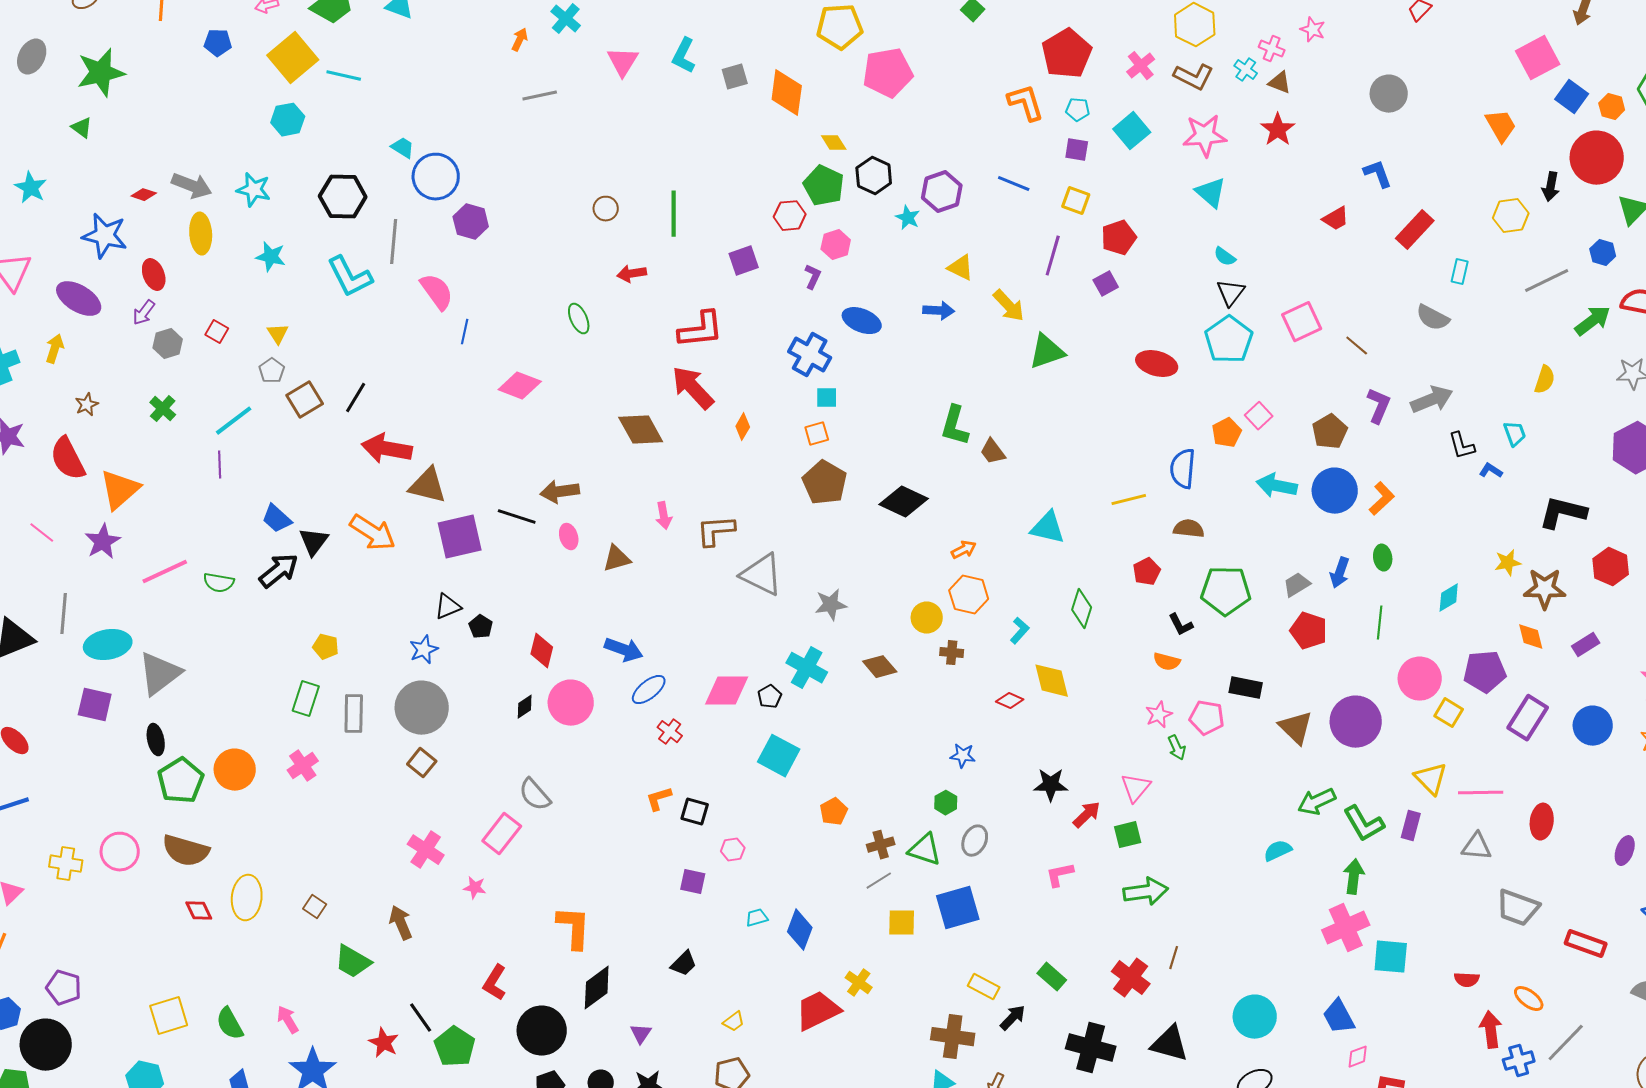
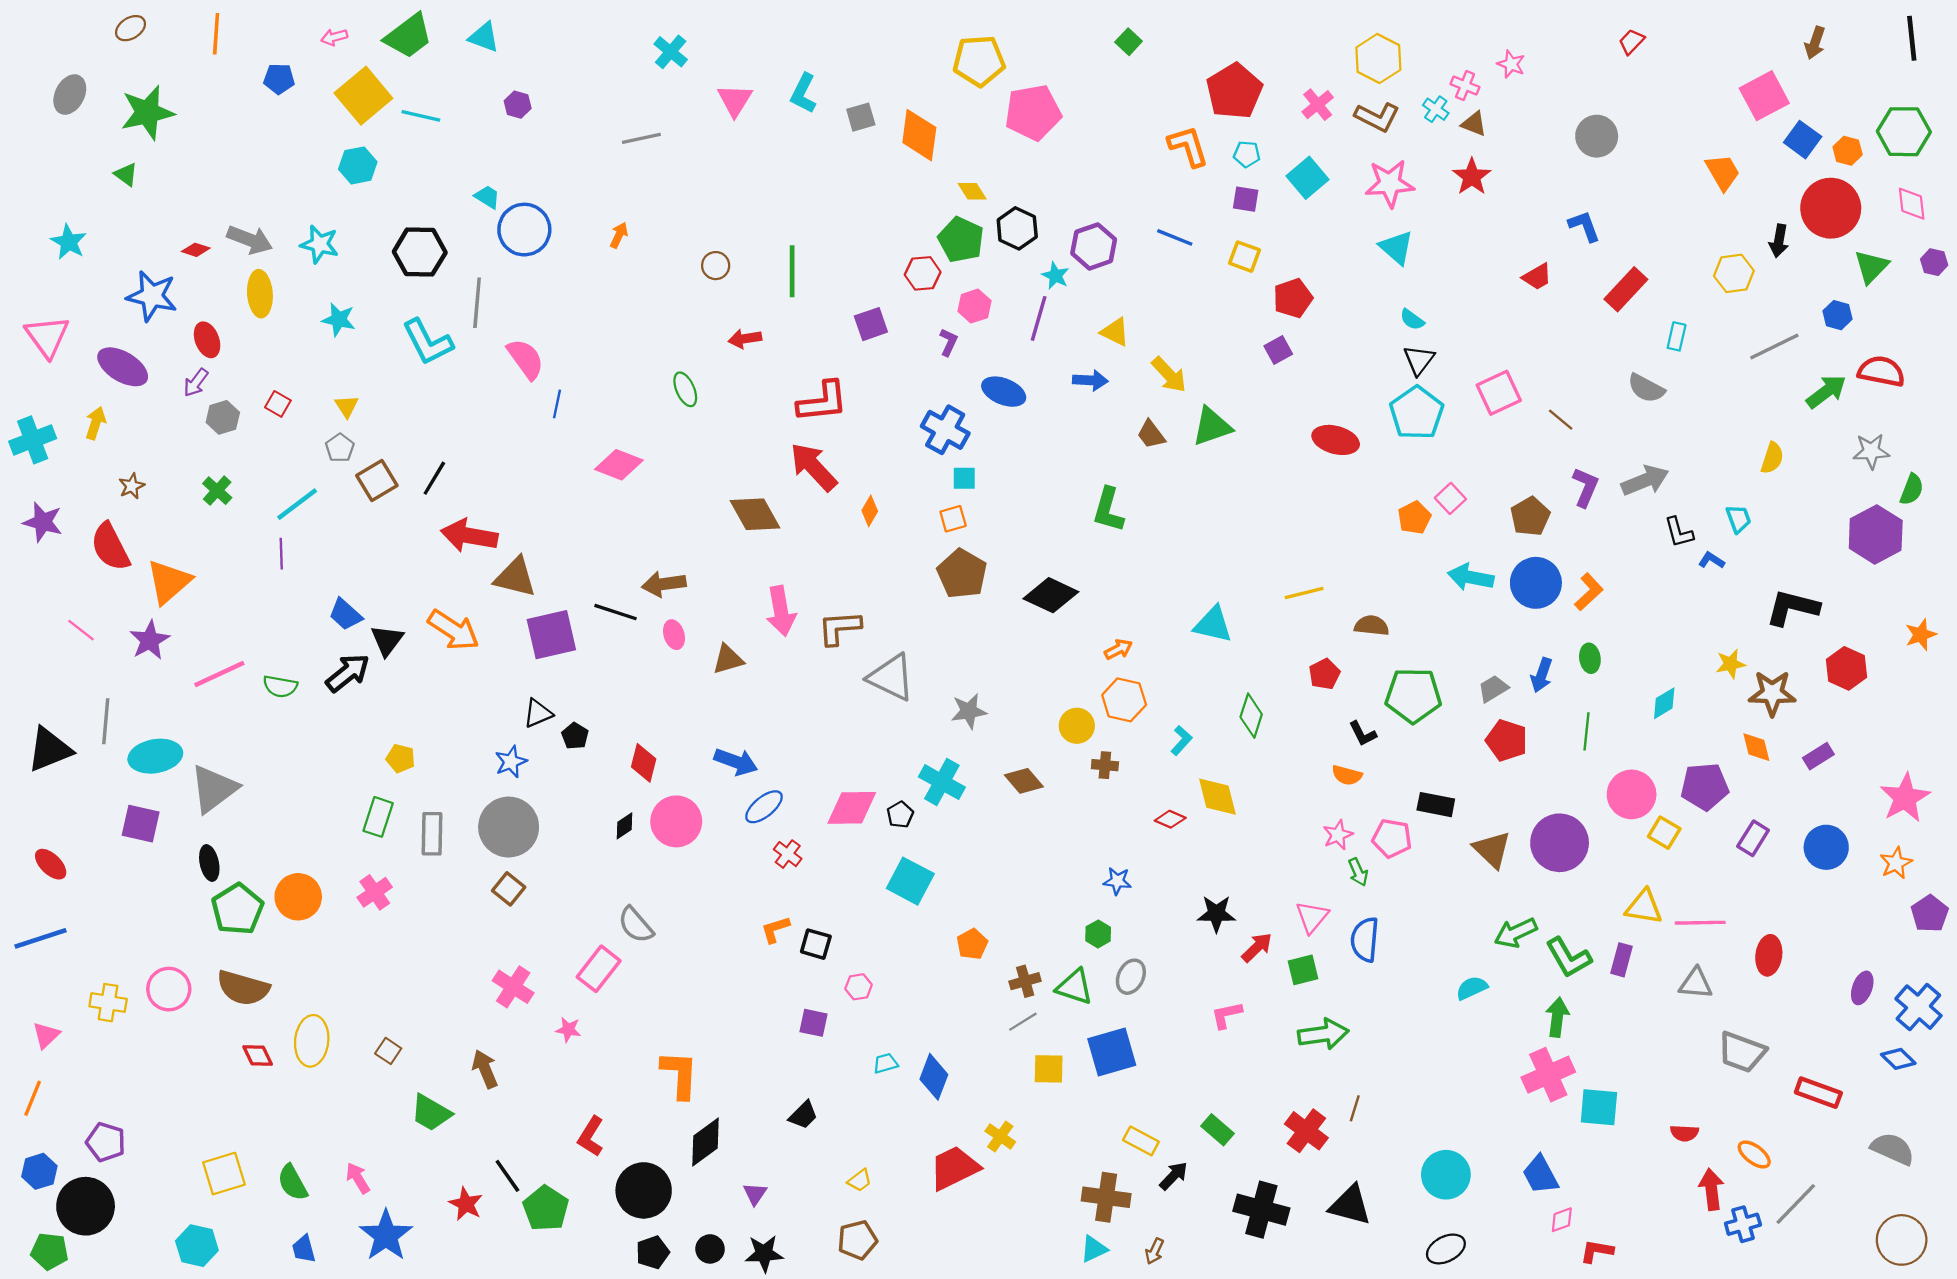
orange arrow: (520, 40) -> (619, 235), moved
purple hexagon: (471, 222) -> (518, 105), moved, size x0.7
purple line: (1053, 256) -> (1039, 318), moved
brown trapezoid: (993, 452) -> (1151, 434), moved
blue semicircle: (1183, 469) -> (1365, 940), moved
pink arrow: (664, 516) -> (781, 611), size x1.6
purple rectangle: (1528, 718) -> (1753, 838), size x0.7
yellow triangle: (1431, 779) -> (1644, 907), turned -36

